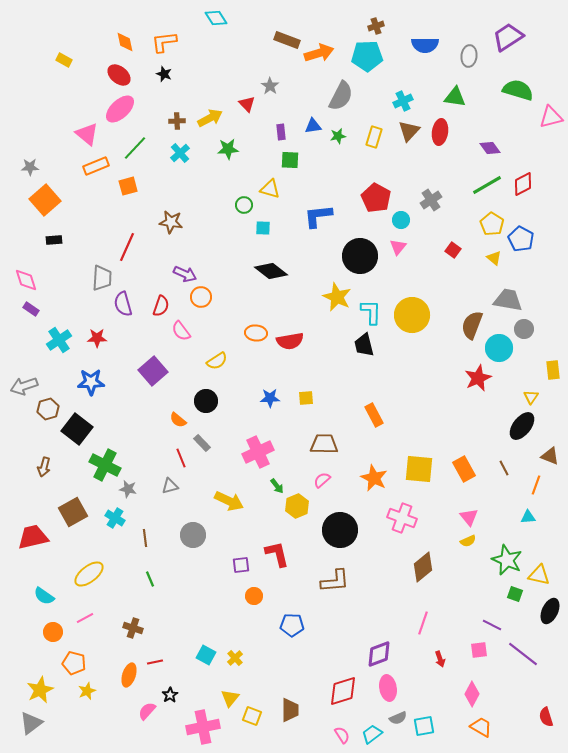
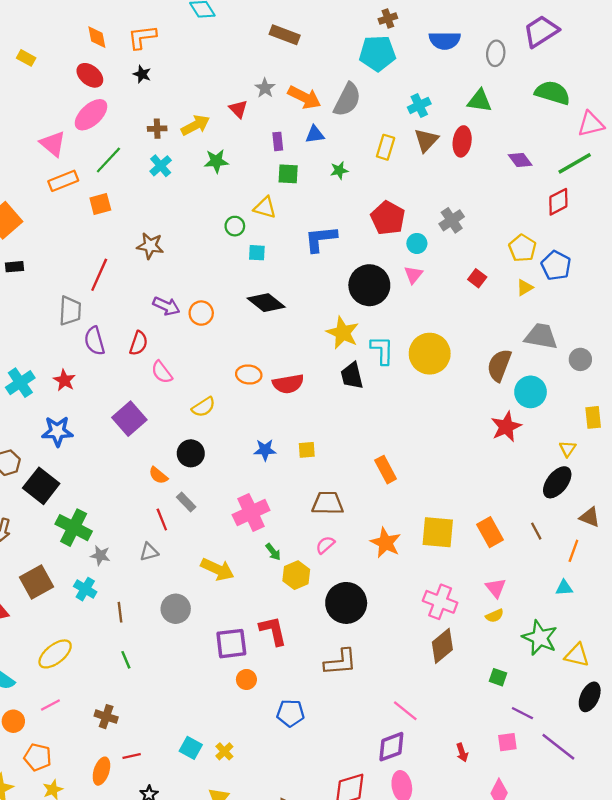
orange arrow: (319, 53) -> (304, 97), moved, turned 44
green star: (338, 136) -> (339, 170), moved
green line: (487, 185) -> (575, 163), moved
yellow triangle: (494, 258) -> (525, 288), turned 49
orange circle: (201, 297) -> (201, 313), moved
gray circle: (524, 329) -> (580, 359), moved
red star: (97, 338) -> (64, 380), turned 30
black trapezoid: (364, 345) -> (352, 376), moved
pink cross: (402, 518) -> (440, 602), moved
purple square: (241, 565) -> (231, 644), size x1.6
green square: (515, 594) -> (498, 677), moved
pink line: (423, 623) -> (405, 711), moved, turned -70

